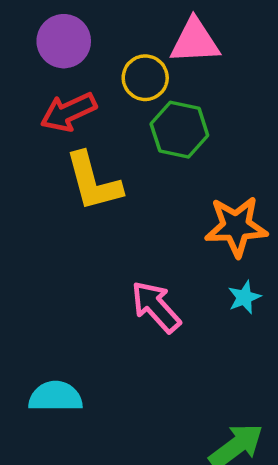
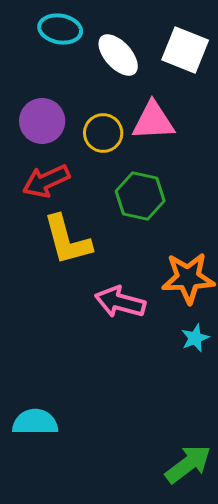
yellow circle: (145, 78) -> (103, 133), moved
pink arrow: (156, 307) -> (120, 302), moved, turned -33

